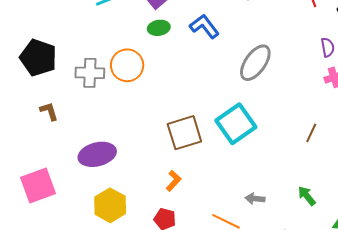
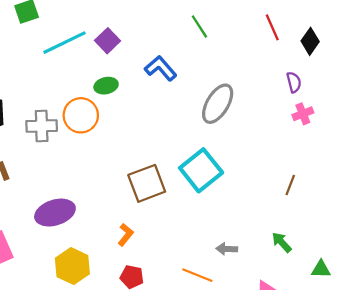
green ellipse: (159, 28) -> (106, 86), moved
brown line: (311, 133) -> (290, 185), moved
orange L-shape: (174, 181) -> (126, 235), moved

